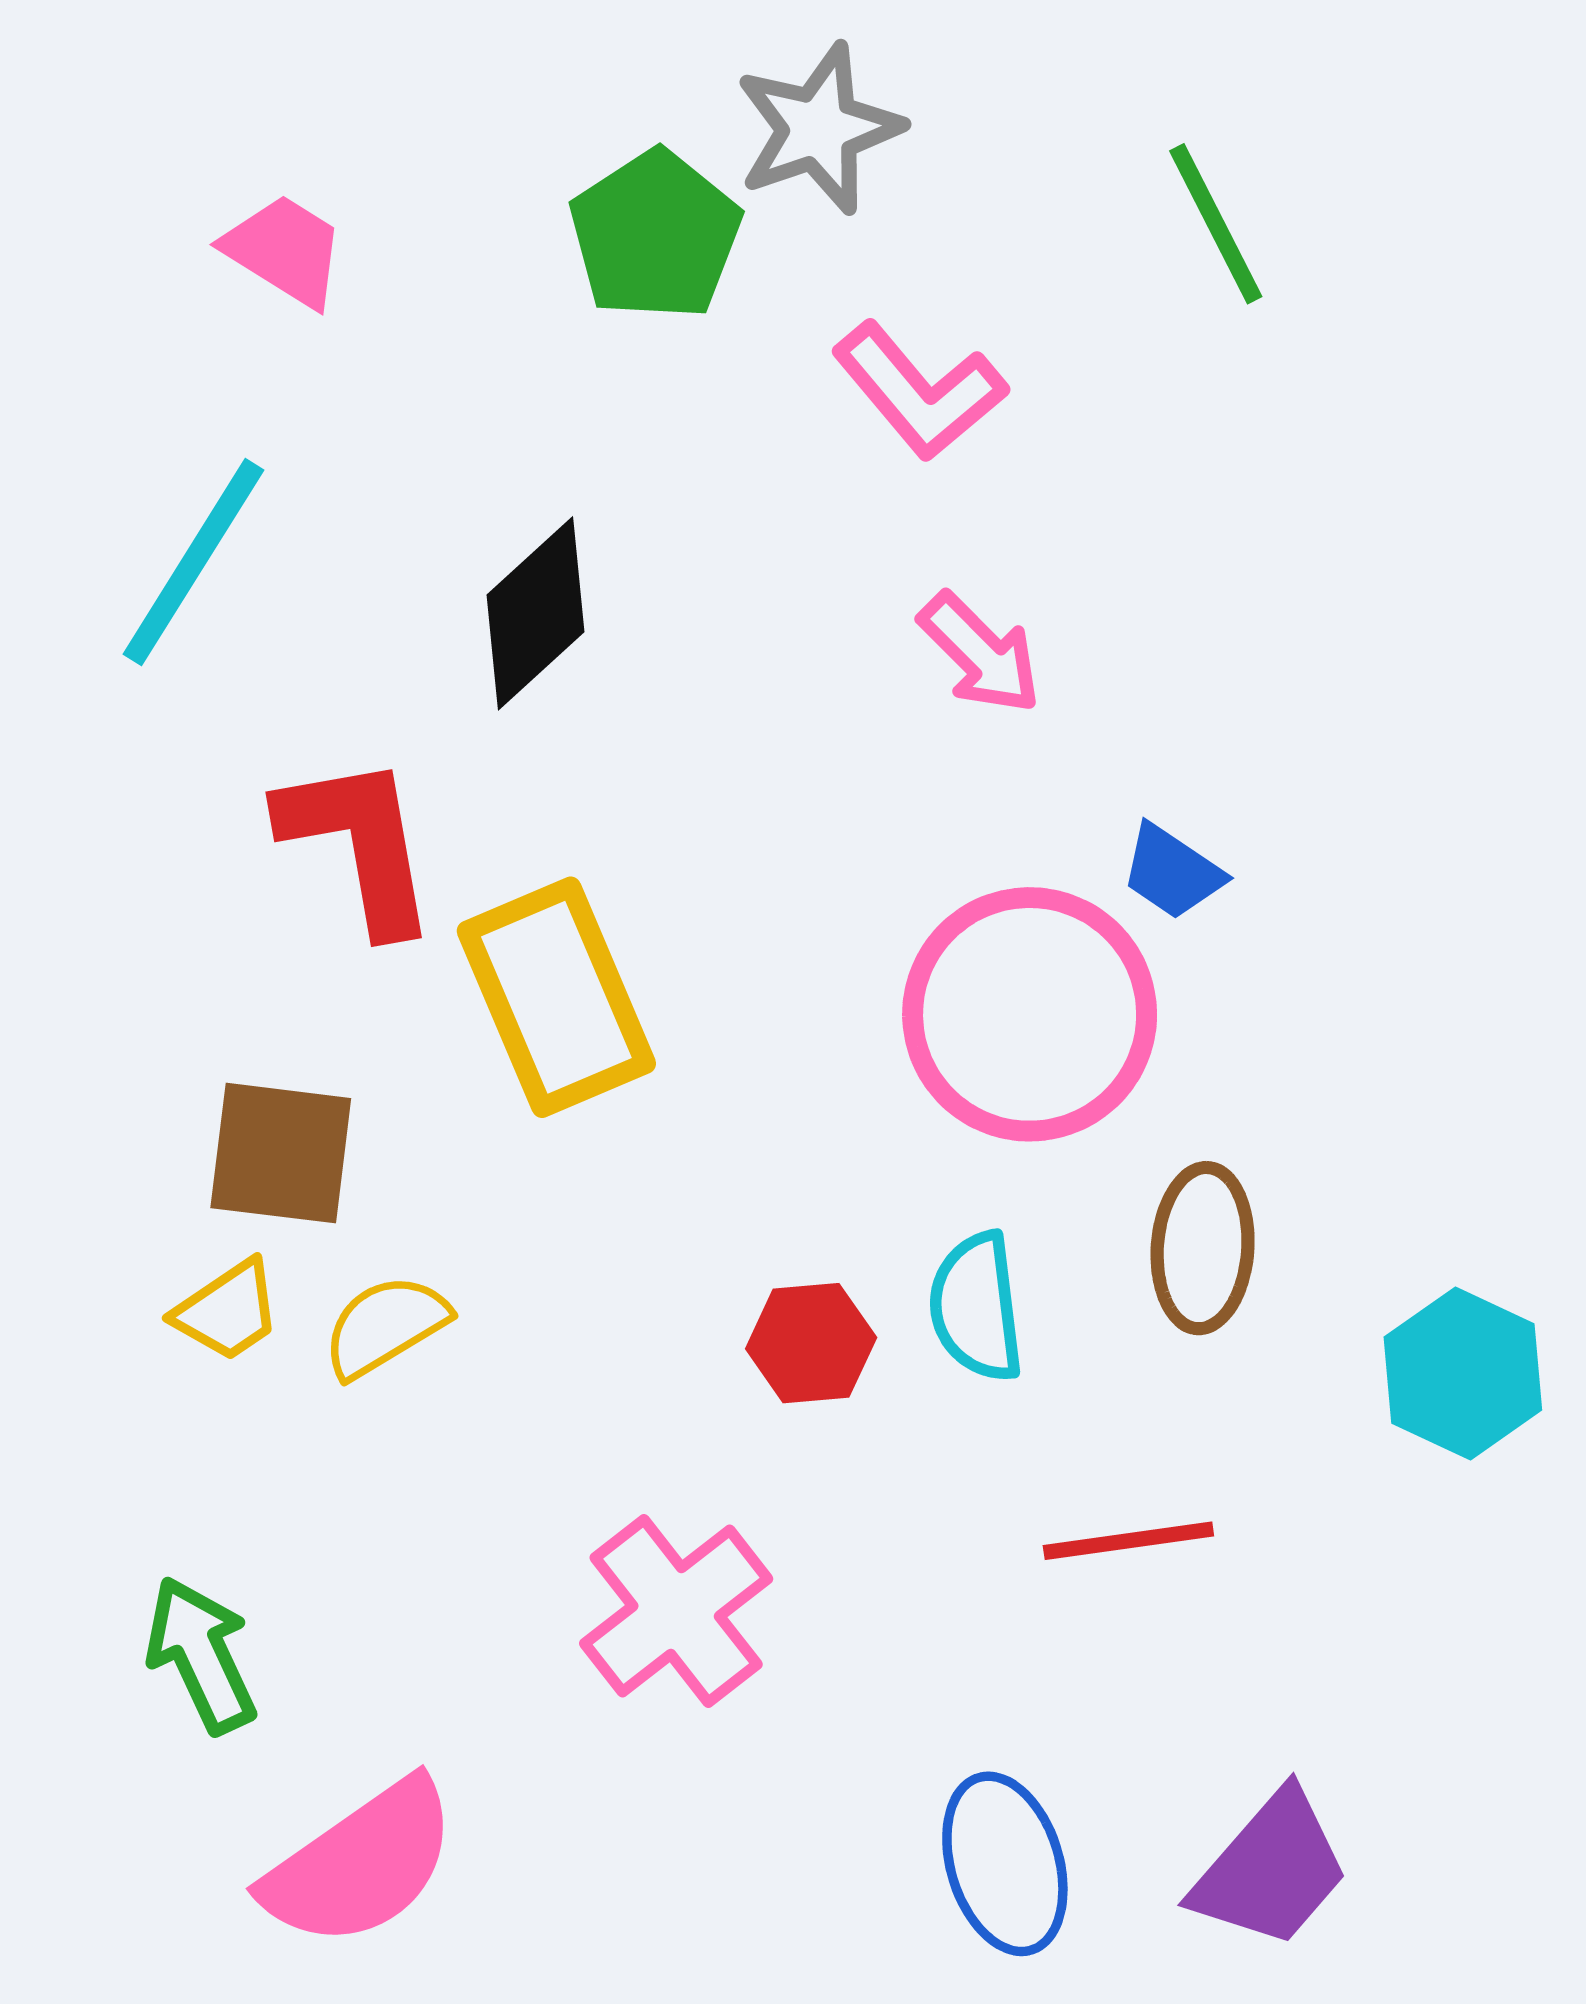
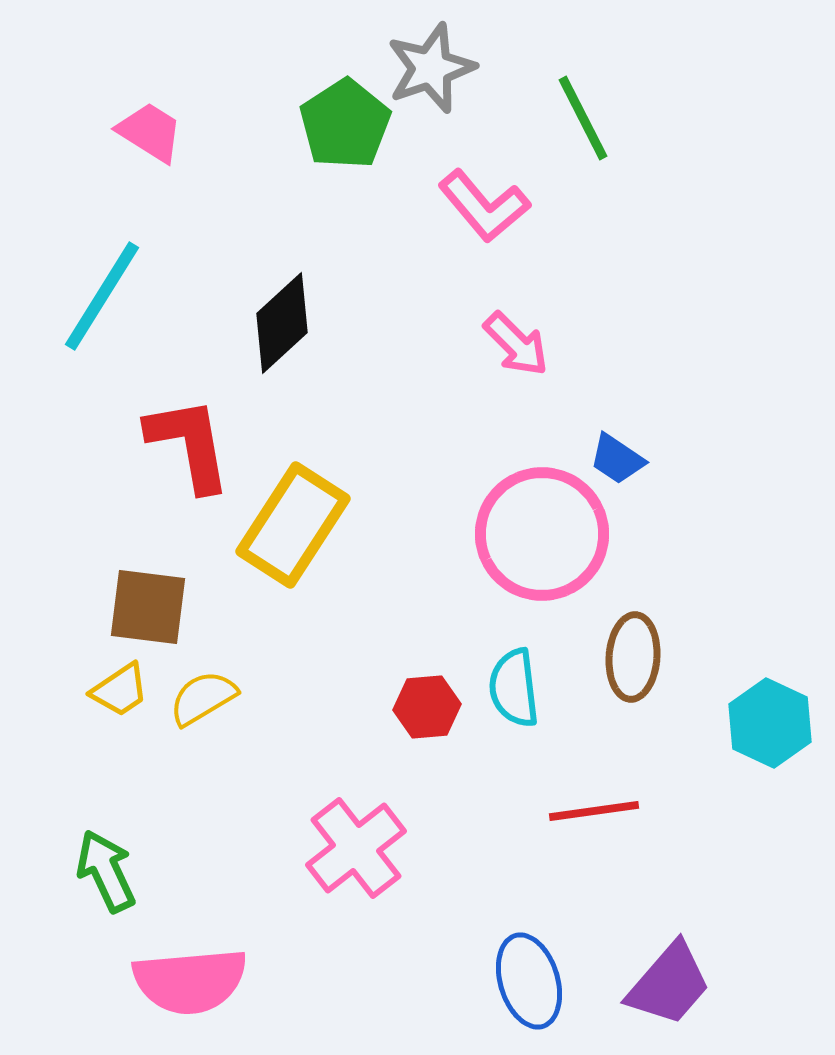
green line: (1216, 224) -> (583, 118), moved
yellow rectangle: (556, 997) -> (293, 525), turned 56
pink semicircle: (361, 1864) -> (190, 981), turned 30

